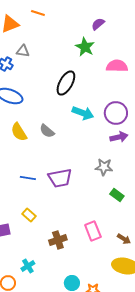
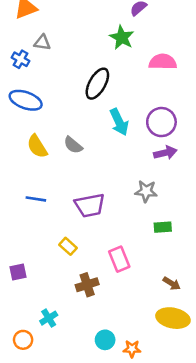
cyan arrow: (83, 113) -> (119, 122), turned 45
blue line: (28, 178) -> (36, 199), moved
green rectangle: (117, 195) -> (163, 227), turned -40
yellow rectangle: (29, 215) -> (68, 246), moved
pink rectangle: (93, 231) -> (119, 259), moved

